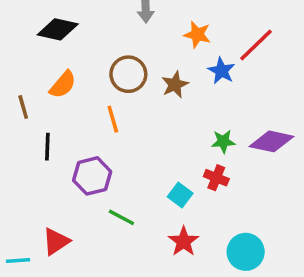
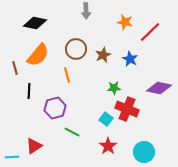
orange star: (197, 35) -> (125, 22), moved
blue star: (221, 71) -> (130, 59), moved
orange semicircle: (63, 85) -> (38, 55), size x1.4
green star: (223, 141) -> (114, 88), moved
red cross: (216, 178) -> (127, 109), size x1.6

